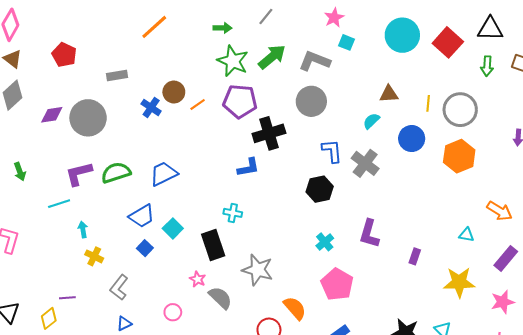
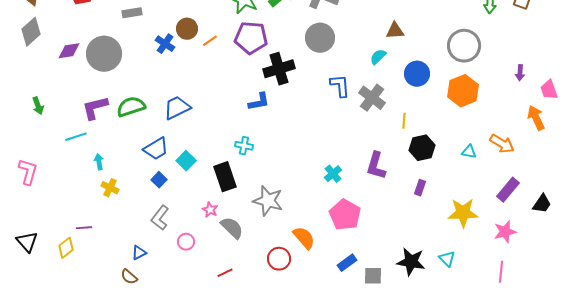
yellow line: (428, 103) -> (404, 121), moved
black hexagon: (320, 189) -> (422, 148), moved
cyan triangle: (466, 235) -> (469, 152), moved
gray L-shape: (119, 287) -> (160, 218), moved

